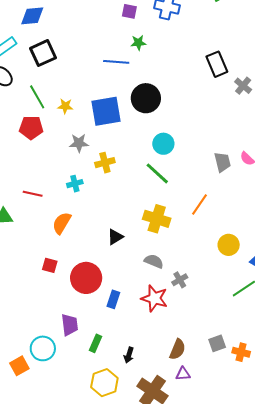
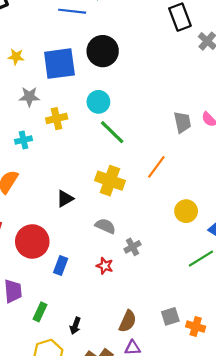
cyan circle: (163, 144) -> (98, 102), moved
red star: (154, 298) -> (105, 266), size x0.6

